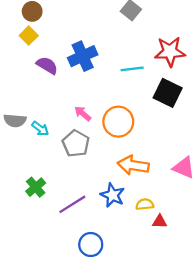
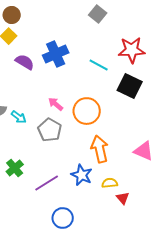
cyan line: (132, 69) -> (99, 65), turned 36
orange arrow: (133, 165) -> (100, 149), turned 68
red triangle: (160, 222) -> (123, 198), turned 48

